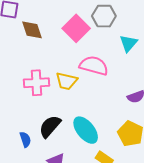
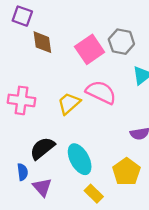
yellow trapezoid: (67, 81) -> (69, 103), turned 115
pink cross: (36, 83) -> (21, 100), moved
blue semicircle: (25, 140) -> (23, 172), moved

